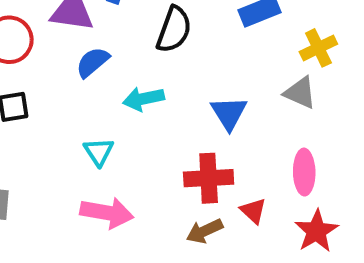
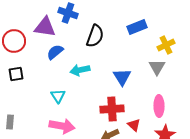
gray triangle: (300, 93) -> (157, 67), turned 36

